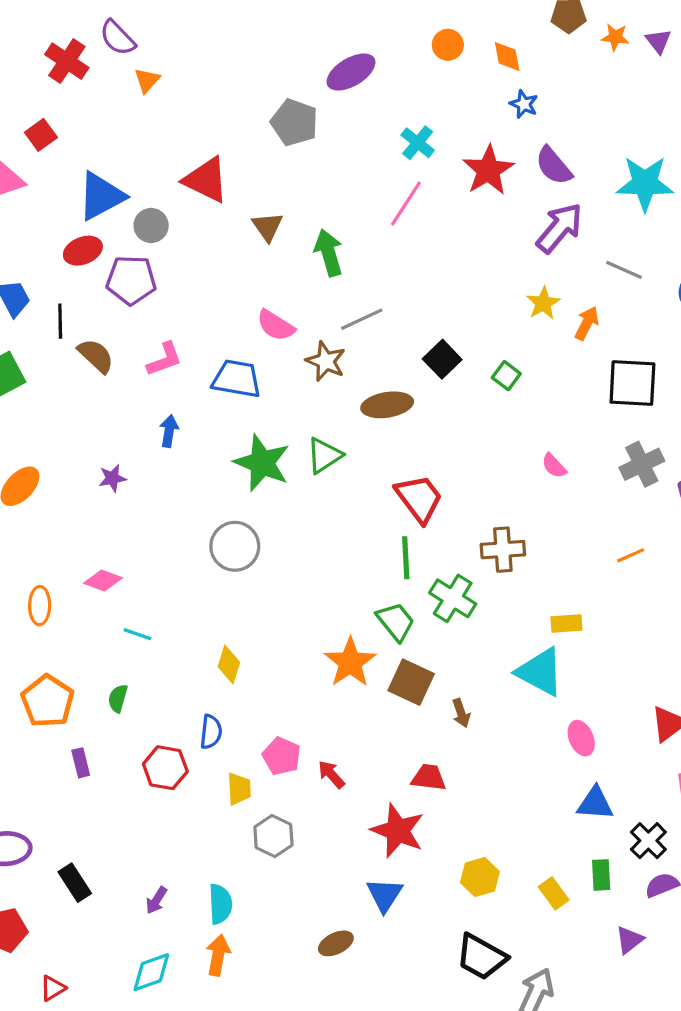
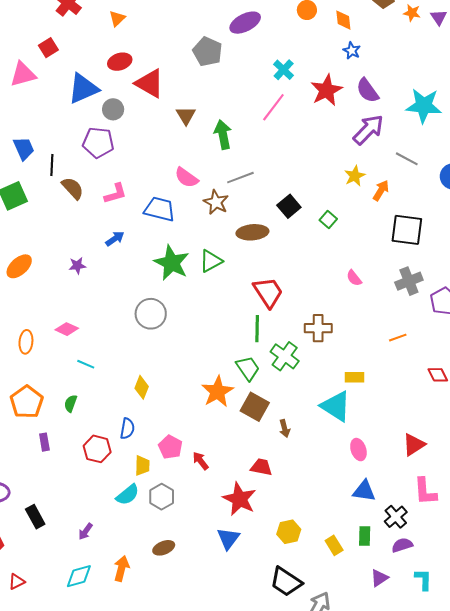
red ellipse: (83, 251) -> (120, 62), moved
blue arrow: (169, 431) -> (115, 239), turned 42
cyan semicircle: (220, 904) -> (128, 495), moved, turned 50
brown ellipse: (336, 943) -> (164, 548), moved

